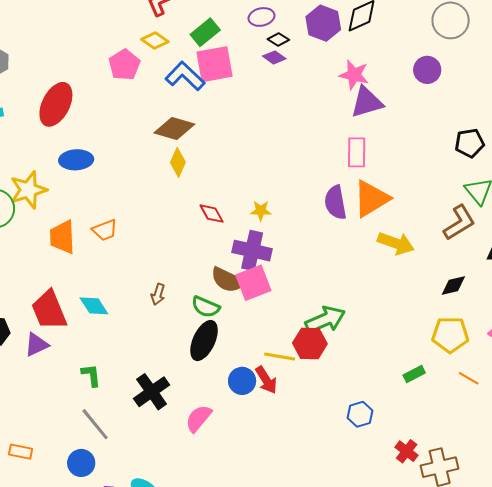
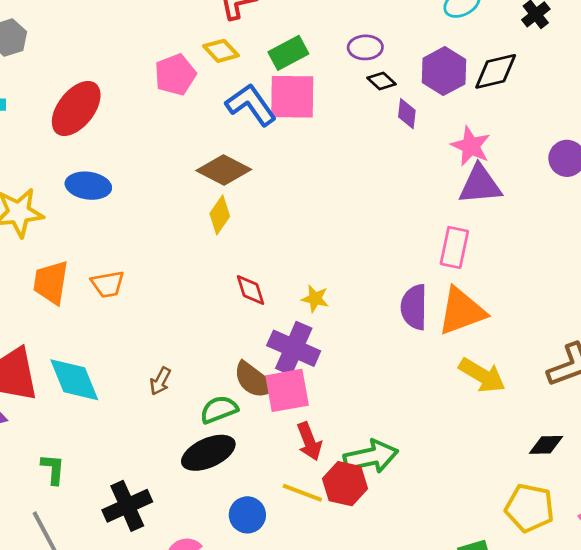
purple diamond: (274, 57) -> (407, 114), moved, turned 50
cyan diamond: (94, 306) -> (74, 380), size x1.4
green semicircle: (206, 307) -> (219, 409), turned 124
black ellipse: (204, 341) -> (208, 453), turned 30
red arrow: (266, 380) -> (309, 441), moved

